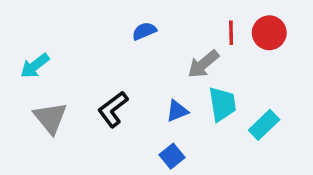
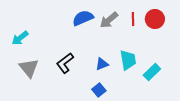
blue semicircle: (144, 31) -> (83, 18), size x1.5
gray arrow: (203, 64) -> (109, 20), moved

